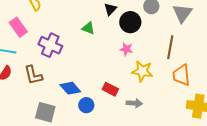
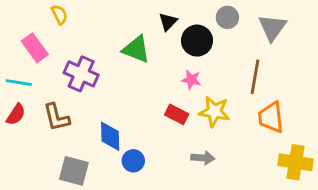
green triangle: (88, 28) -> (136, 49), size x1.5
blue diamond: (70, 88) -> (110, 136), turned 40
red rectangle: (110, 89) -> (177, 114), moved

